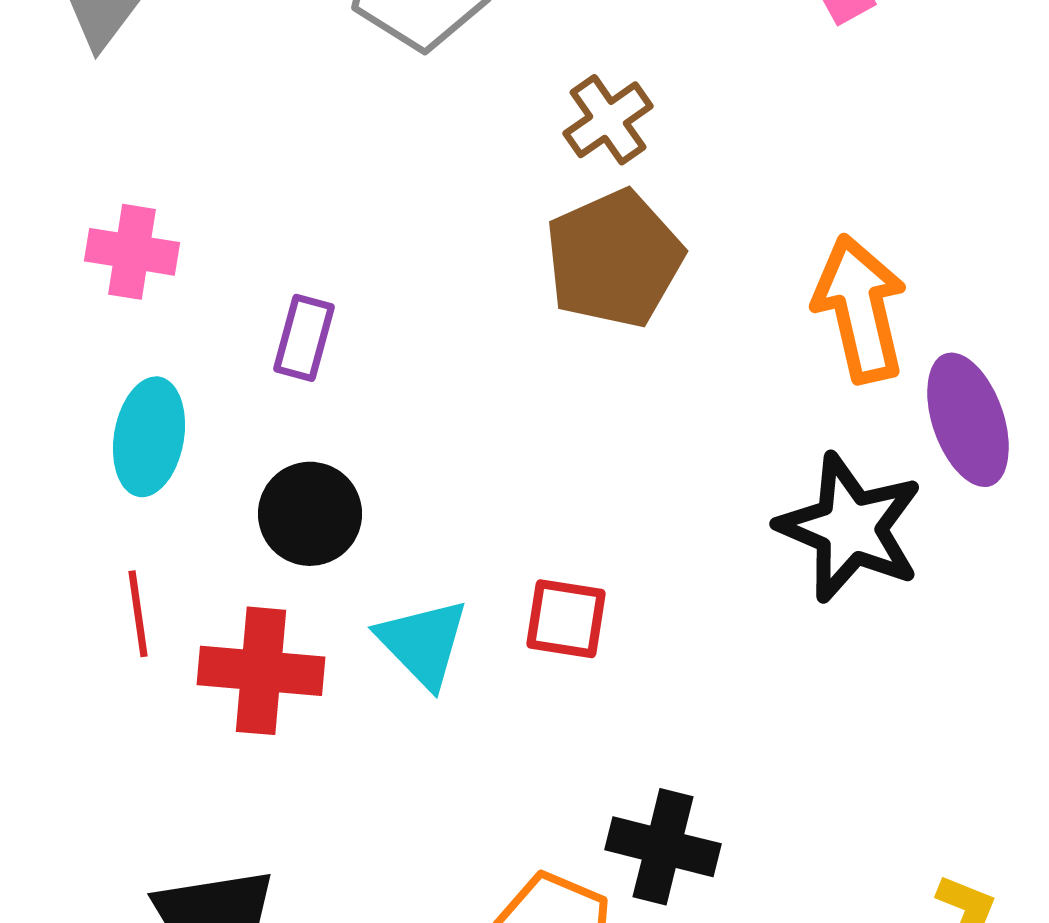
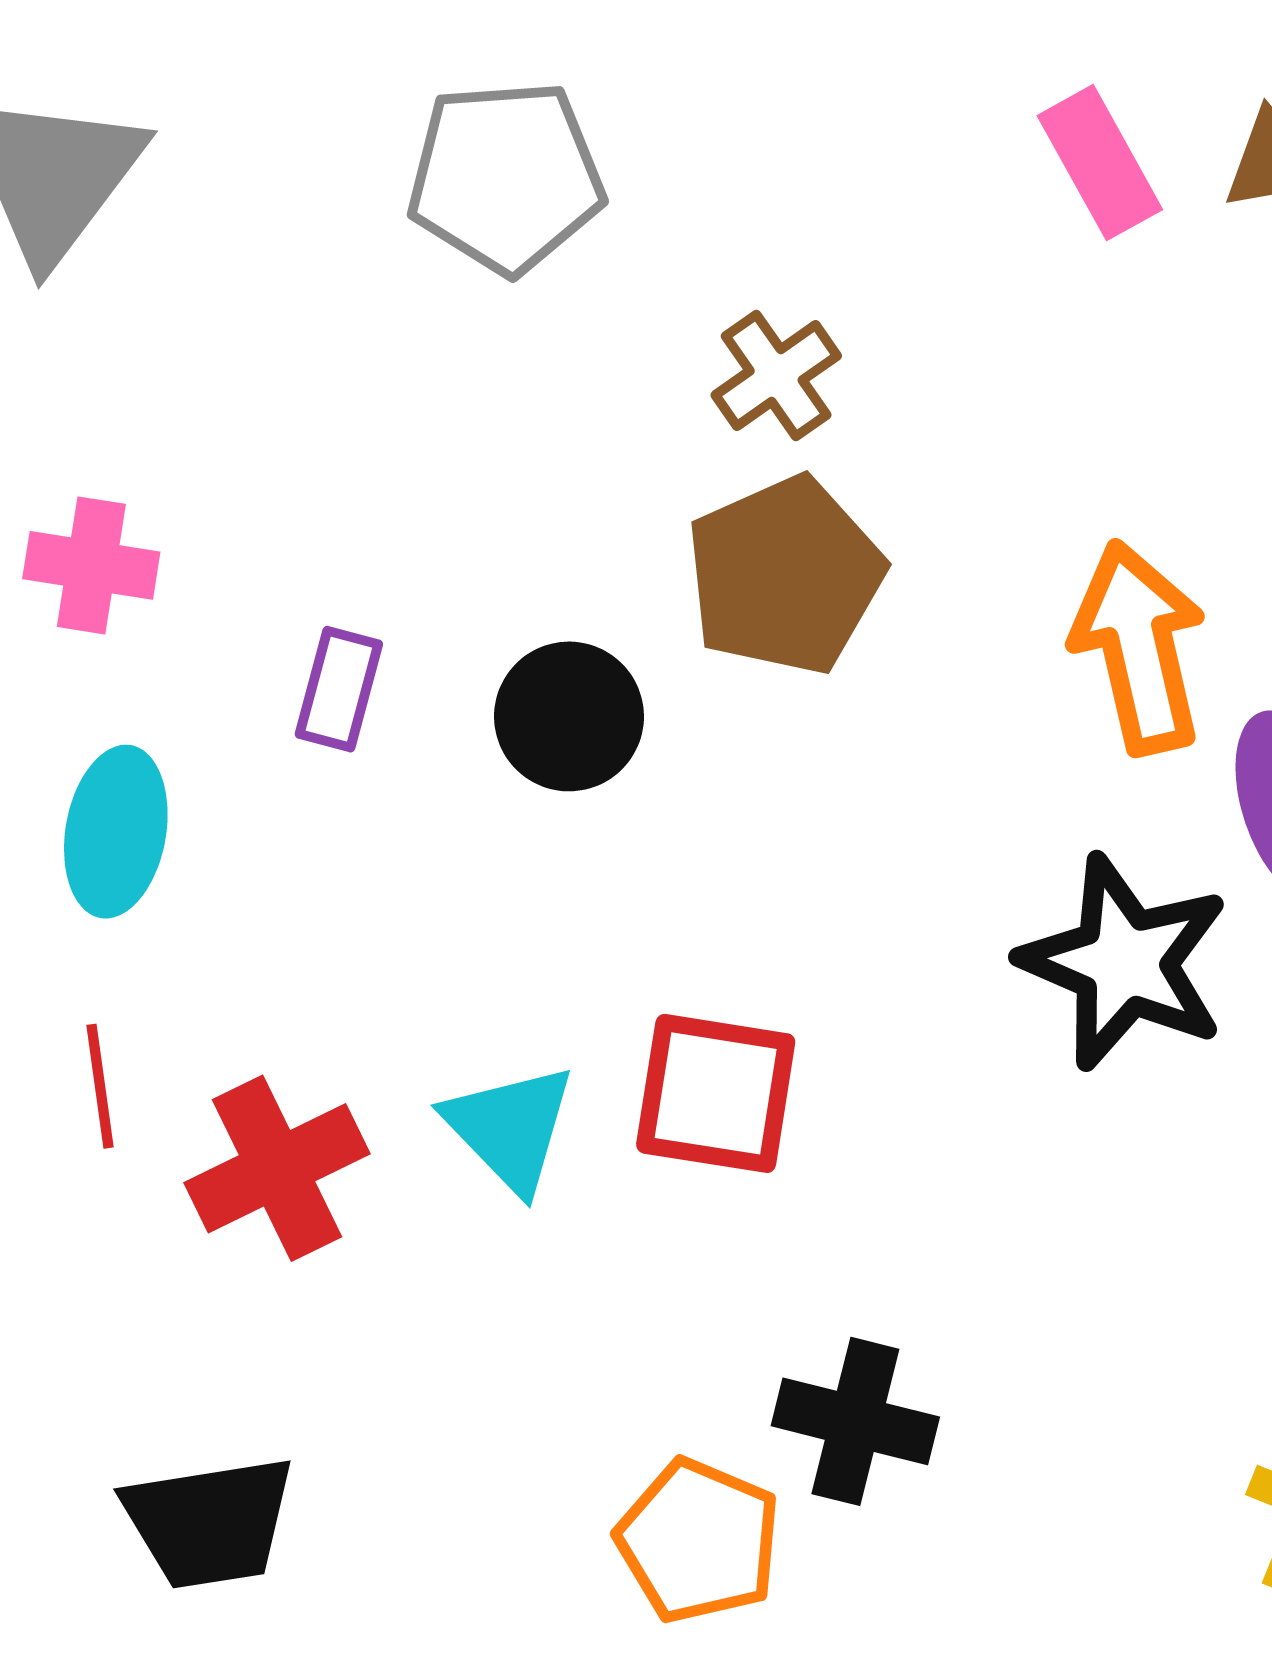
black circle: (310, 514) -> (569, 716), moved
red square: (566, 619) -> (716, 1093), size x1.4
red cross: (261, 671) -> (277, 1168), turned -31

